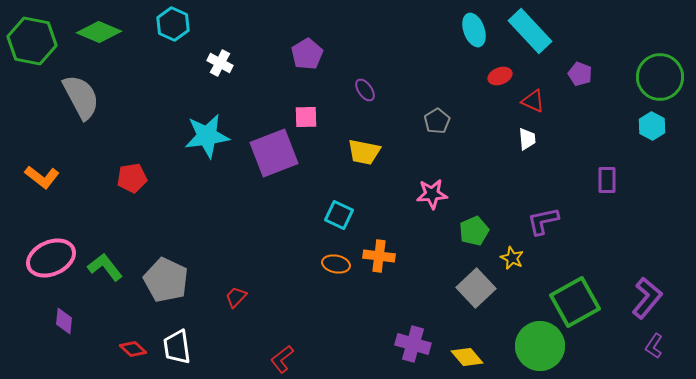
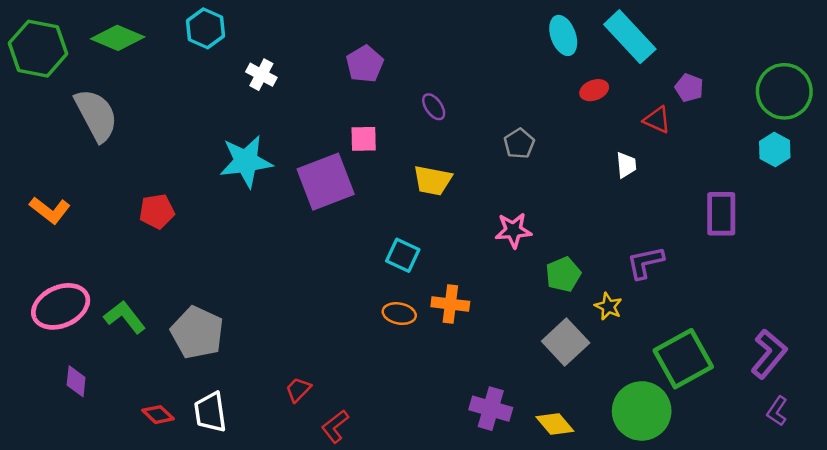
red triangle: (533, 101) -> (657, 120), moved
purple rectangle: (607, 180) -> (721, 214), size x1.4
red trapezoid: (236, 297) -> (298, 390), moved

